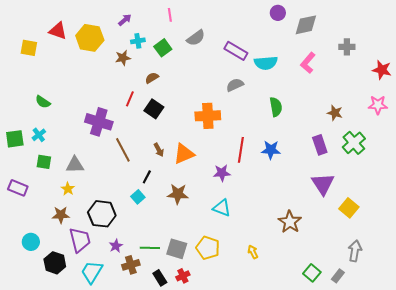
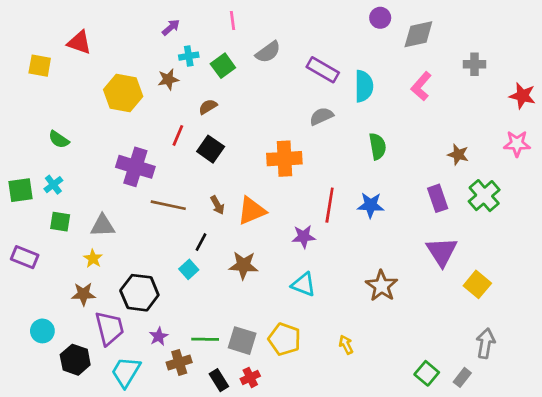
yellow hexagon: (90, 38) -> (123, 93), moved
cyan semicircle: (266, 63) -> (364, 86), turned -85
brown line: (123, 150) -> (168, 205), turned -50
brown star: (290, 222) -> (382, 286), moved

